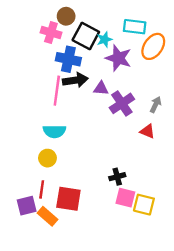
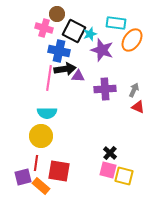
purple triangle: (101, 88) -> (78, 76), moved
purple cross: (122, 103) -> (105, 89), turned 30
red triangle: (147, 131) -> (138, 107), moved
yellow circle: (47, 158) -> (41, 136), size x1.5
black cross: (117, 177) -> (110, 153), moved, turned -32

